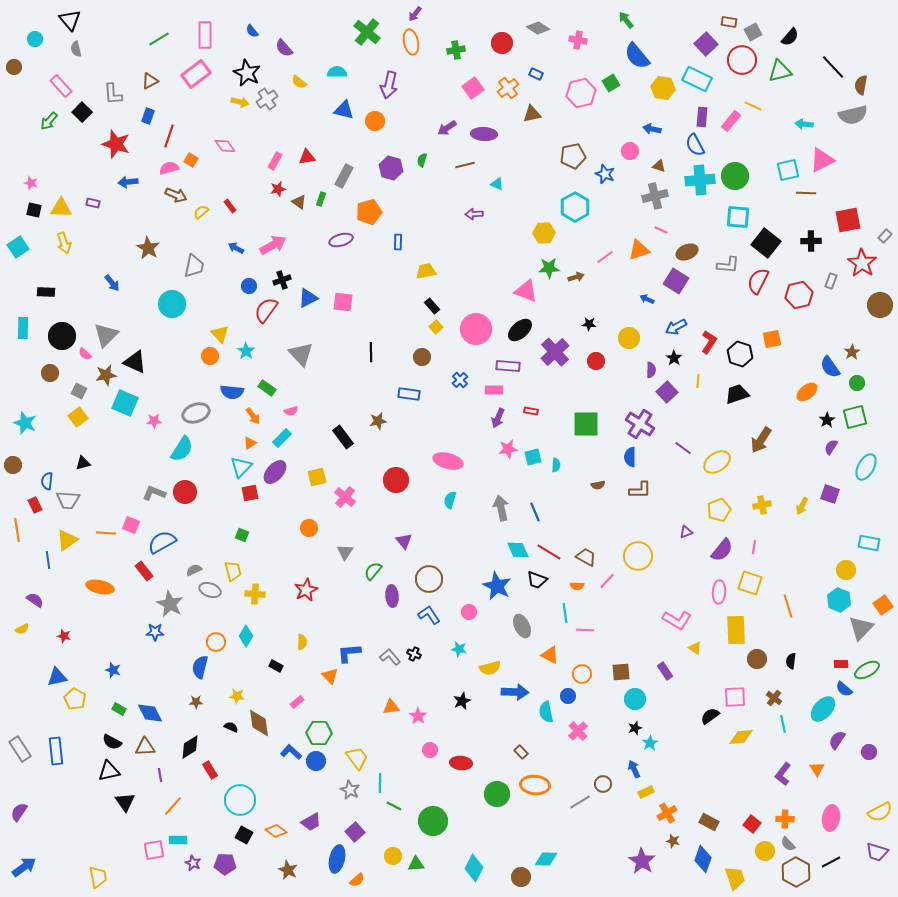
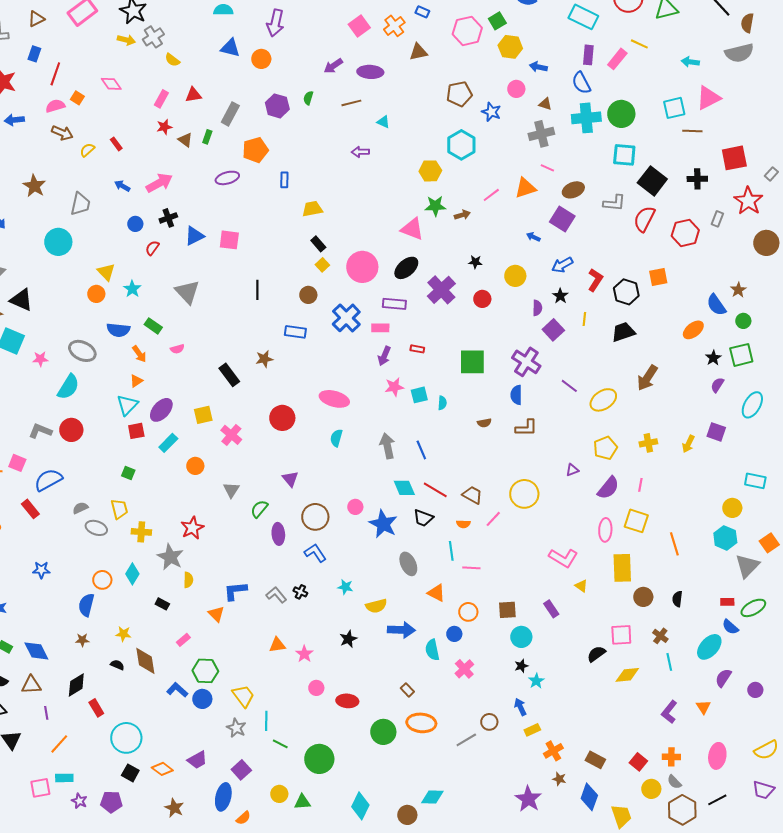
yellow semicircle: (299, 82) -> (172, 60), moved
yellow hexagon: (663, 88) -> (510, 47), moved
red semicircle: (266, 310) -> (152, 248), size x0.6
blue cross: (460, 380) -> (346, 318), size x1.8
gray ellipse: (196, 413) -> (82, 351), turned 44
cyan rectangle: (282, 438) -> (168, 443), moved
gray star: (170, 604) -> (170, 557), moved
pink circle: (469, 612) -> (355, 507), moved

